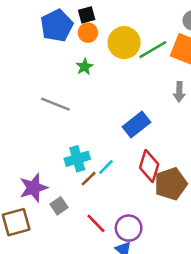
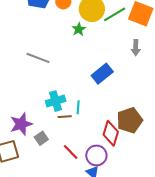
green star: (84, 67) -> (79, 29), moved
red diamond: (149, 166) -> (111, 133), moved
cyan line: (106, 167) -> (78, 107), turned -40
brown line: (89, 179) -> (65, 117), turned 40

